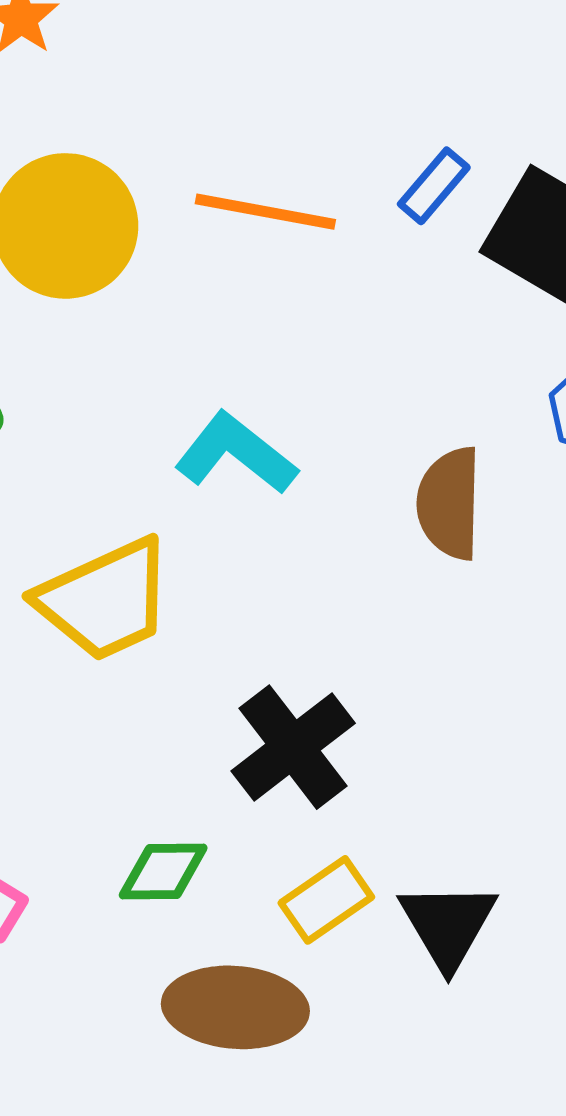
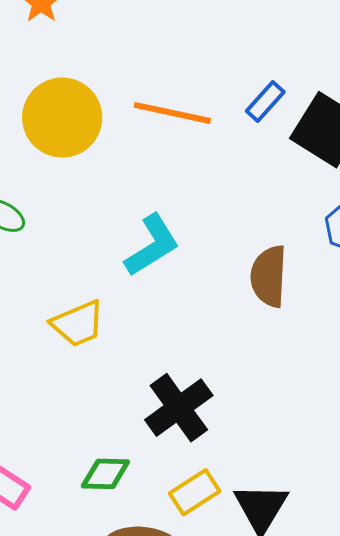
cyan L-shape: (236, 454) -> (152, 245), turned 108
yellow trapezoid: (105, 600) -> (78, 324), size x0.7

